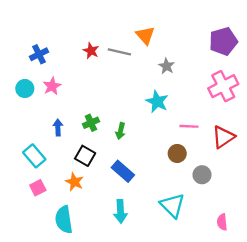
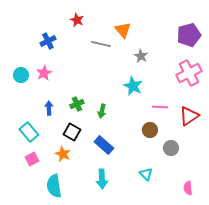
red star: (91, 51) -> (77, 20), moved
blue cross: (39, 54) -> (48, 41), moved
cyan triangle: (172, 205) -> (146, 174), size x0.6

